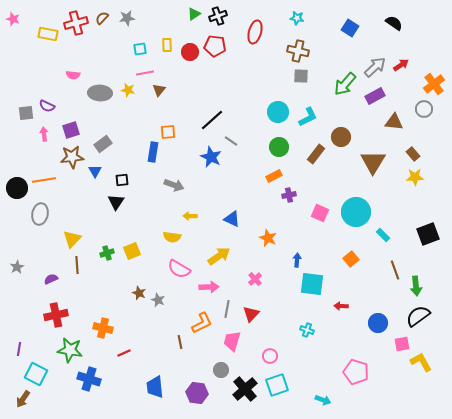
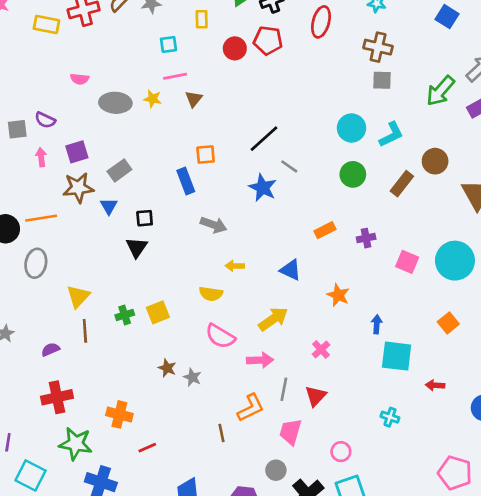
yellow rectangle: (167, 45) -> (202, 19), moved
blue rectangle: (153, 152) -> (186, 181), turned -30
orange rectangle: (274, 176) -> (325, 230), moved

